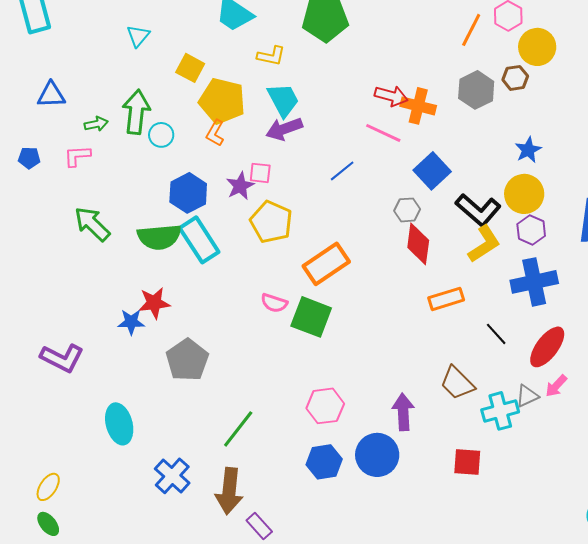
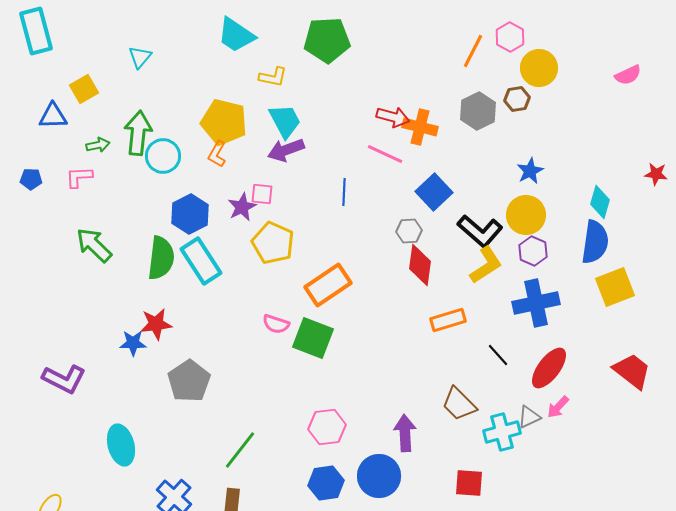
yellow square: (190, 68) -> (84, 89), moved, turned 32
cyan circle: (161, 135) -> (163, 156), size x1.4
blue line: (342, 171) -> (344, 192), turned -48
green semicircle: (159, 237) -> (161, 258), turned -78

